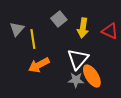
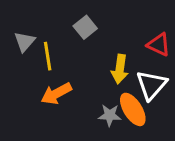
yellow arrow: (83, 28) -> (120, 69), moved
white triangle: (78, 59) -> (152, 85), moved

